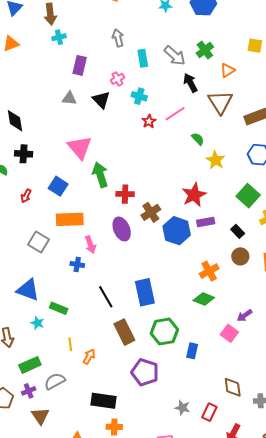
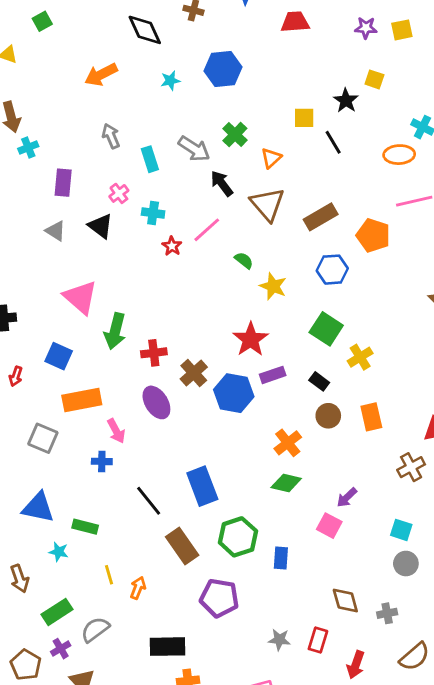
gray triangle: (69, 98) -> (56, 231), turned 35
green arrow: (100, 175) -> (115, 331), turned -140

